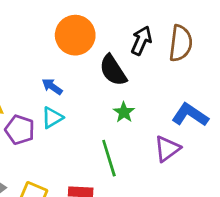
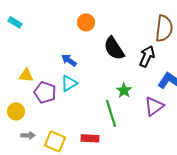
orange circle: (75, 35) -> (86, 22), size x0.6
black arrow: (141, 41) -> (147, 56), moved
green star: (124, 112) -> (124, 90), moved

